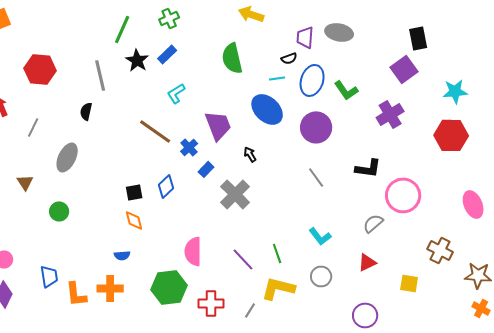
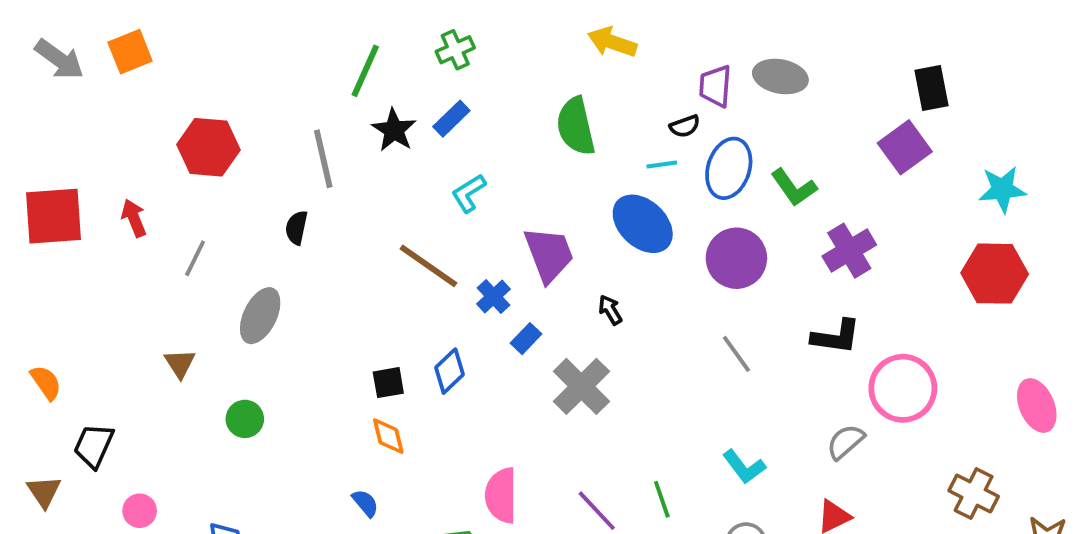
purple cross: (390, 114) -> (849, 251), moved
blue semicircle: (122, 255) -> (365, 503), turned -126

